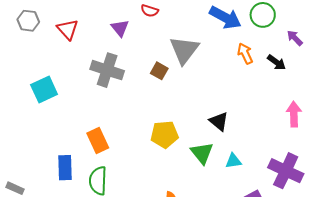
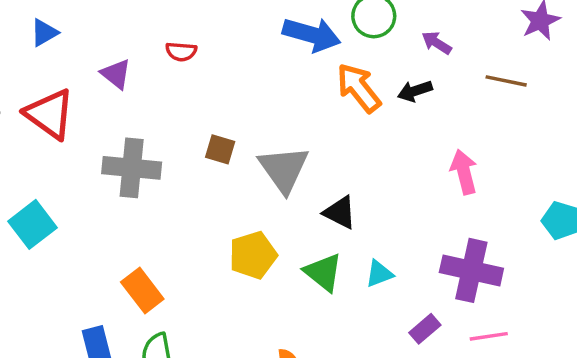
purple triangle: (120, 28) -> (116, 74), moved
red triangle: (68, 29) -> (50, 114), size x1.4
gray triangle: (184, 50) -> (284, 169), moved
orange arrow: (245, 54) -> (359, 88), size x1.4
black arrow: (276, 62) -> (415, 91), turned 138

